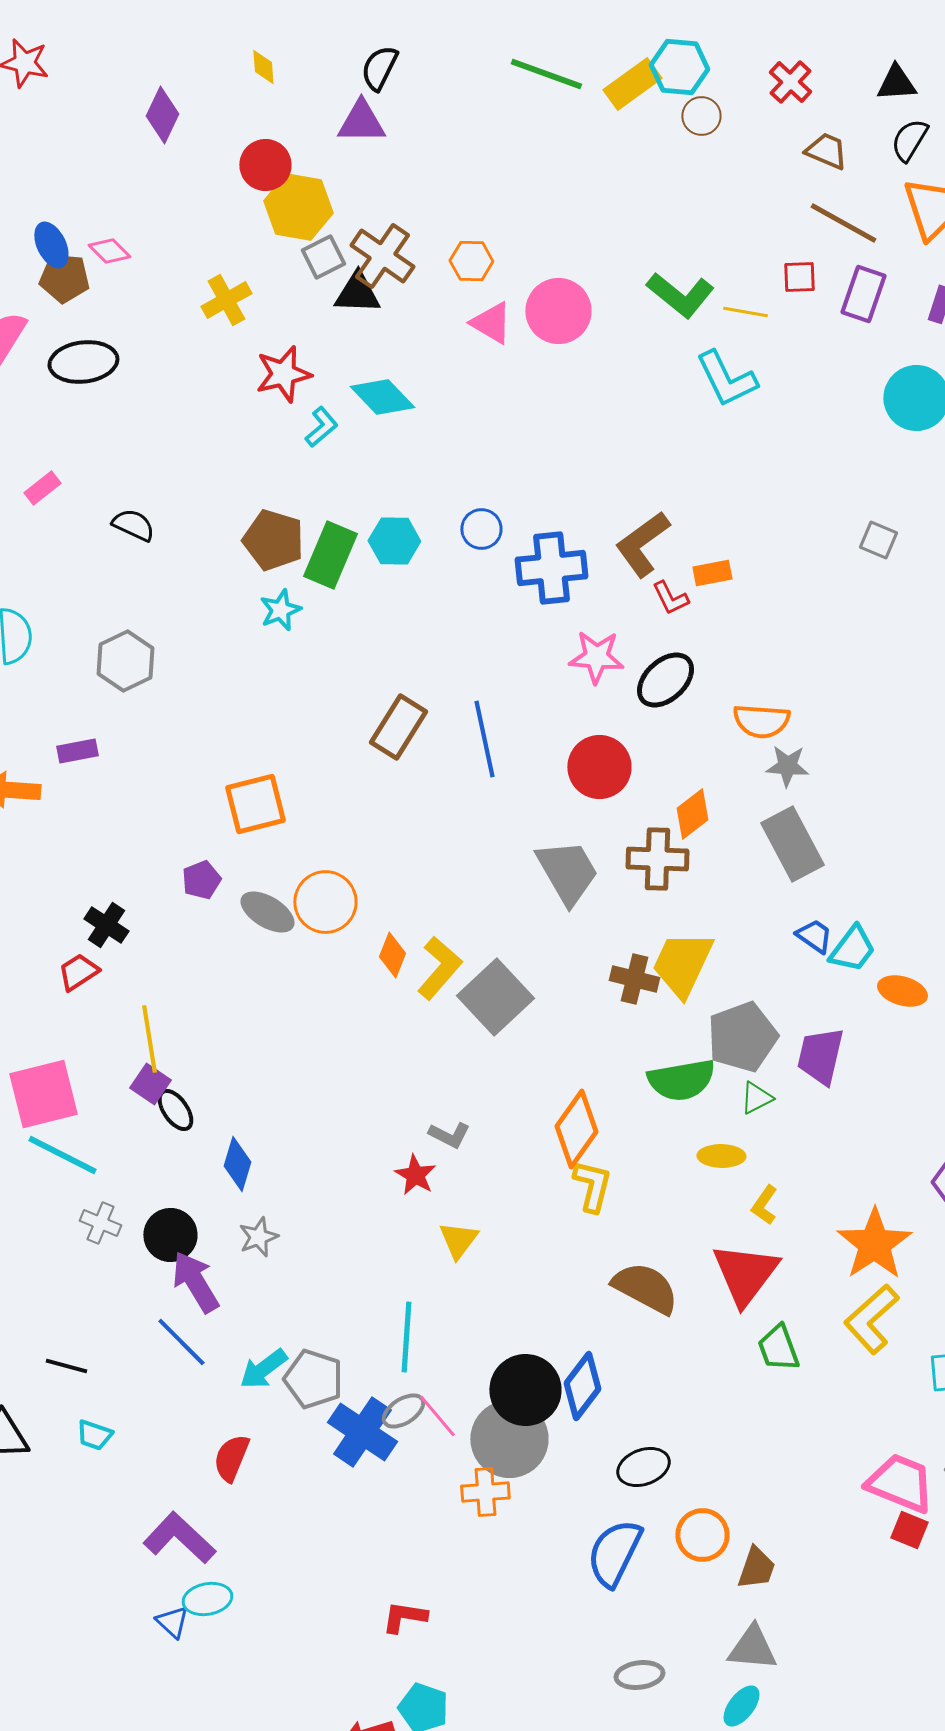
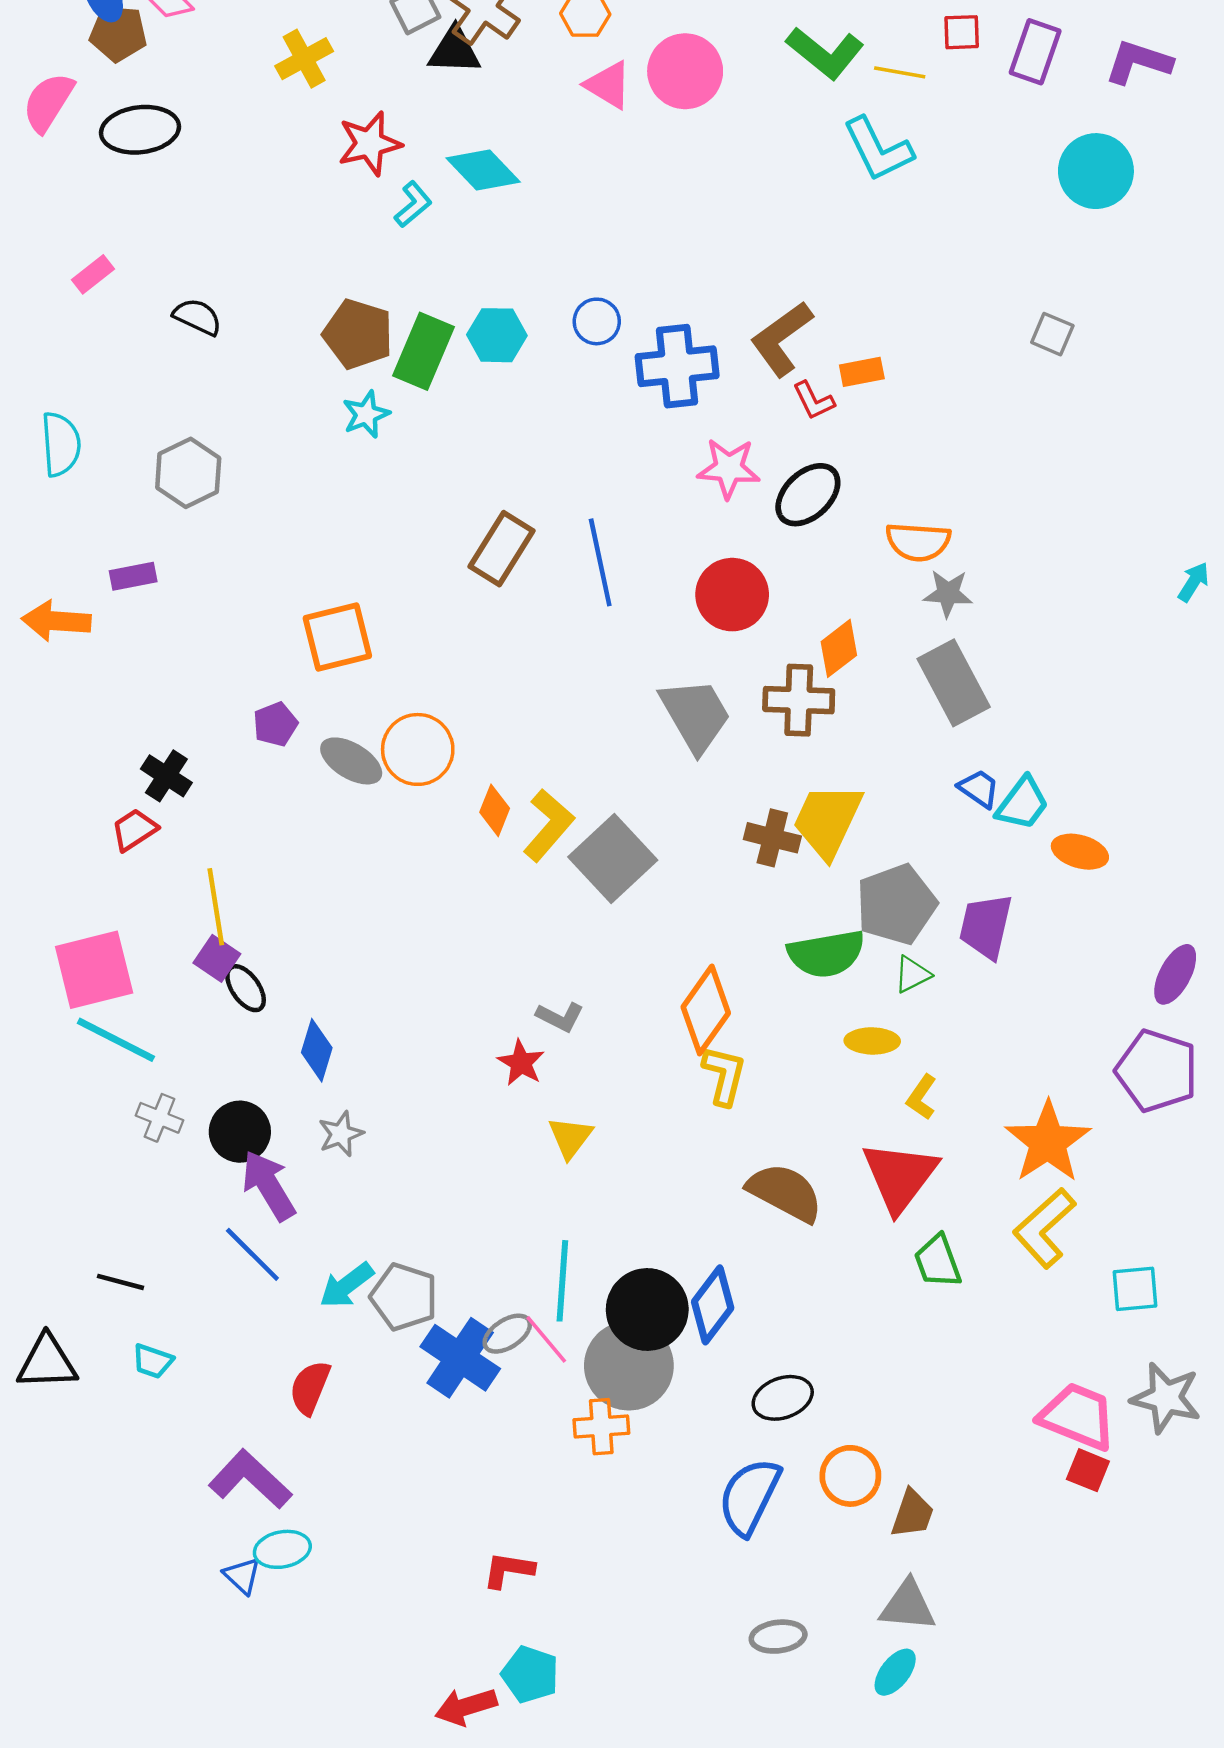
cyan line: (406, 1337) -> (562, 1281), moved

